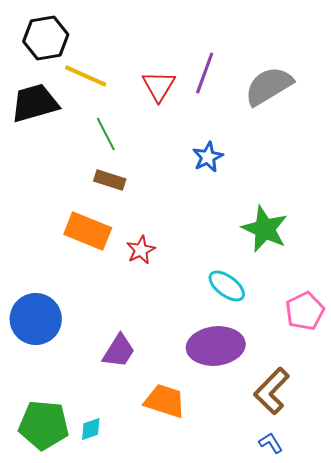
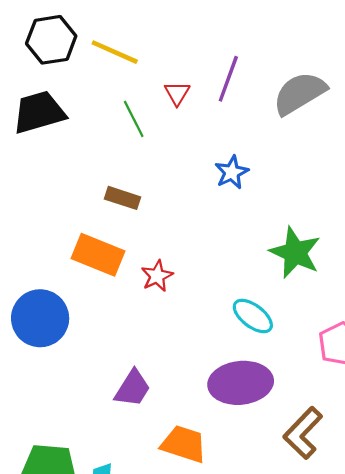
yellow line: (86, 76) -> (115, 52), moved
red triangle: (159, 86) -> (177, 93), size x0.7
green line: (106, 134) -> (134, 119), moved
blue circle: (36, 319) -> (40, 318), moved

